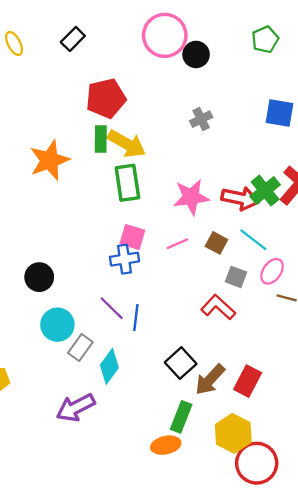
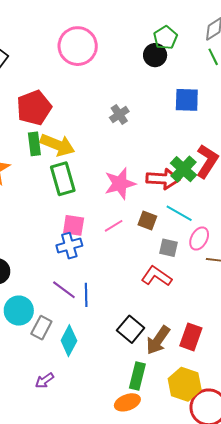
black circle: (196, 54) -> (155, 55), moved
purple arrow: (76, 408) -> (44, 381), size x0.6

